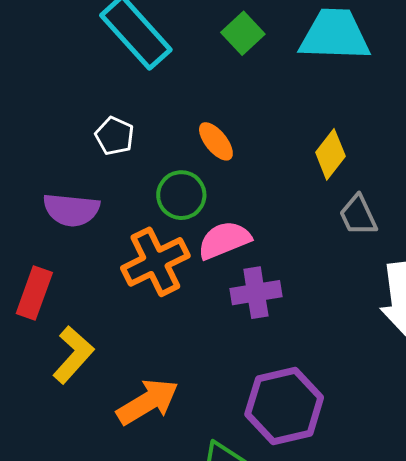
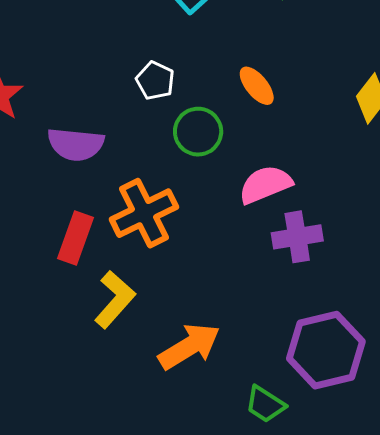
green circle: (181, 195) -> (198, 132), moved
purple semicircle: (71, 210) -> (76, 144), moved
orange cross: (155, 262) -> (144, 213), moved

